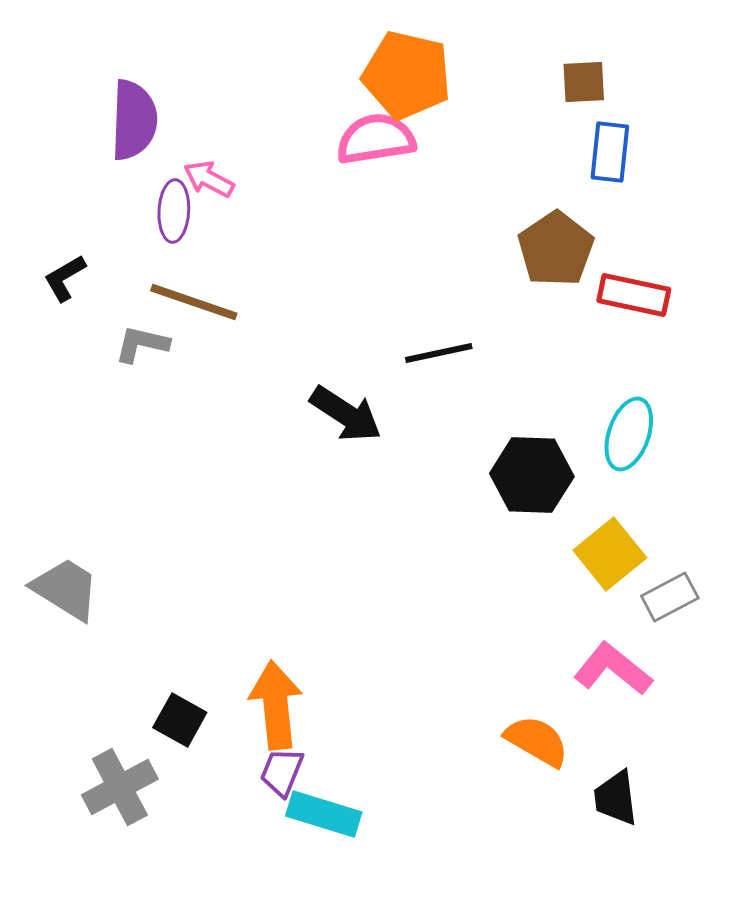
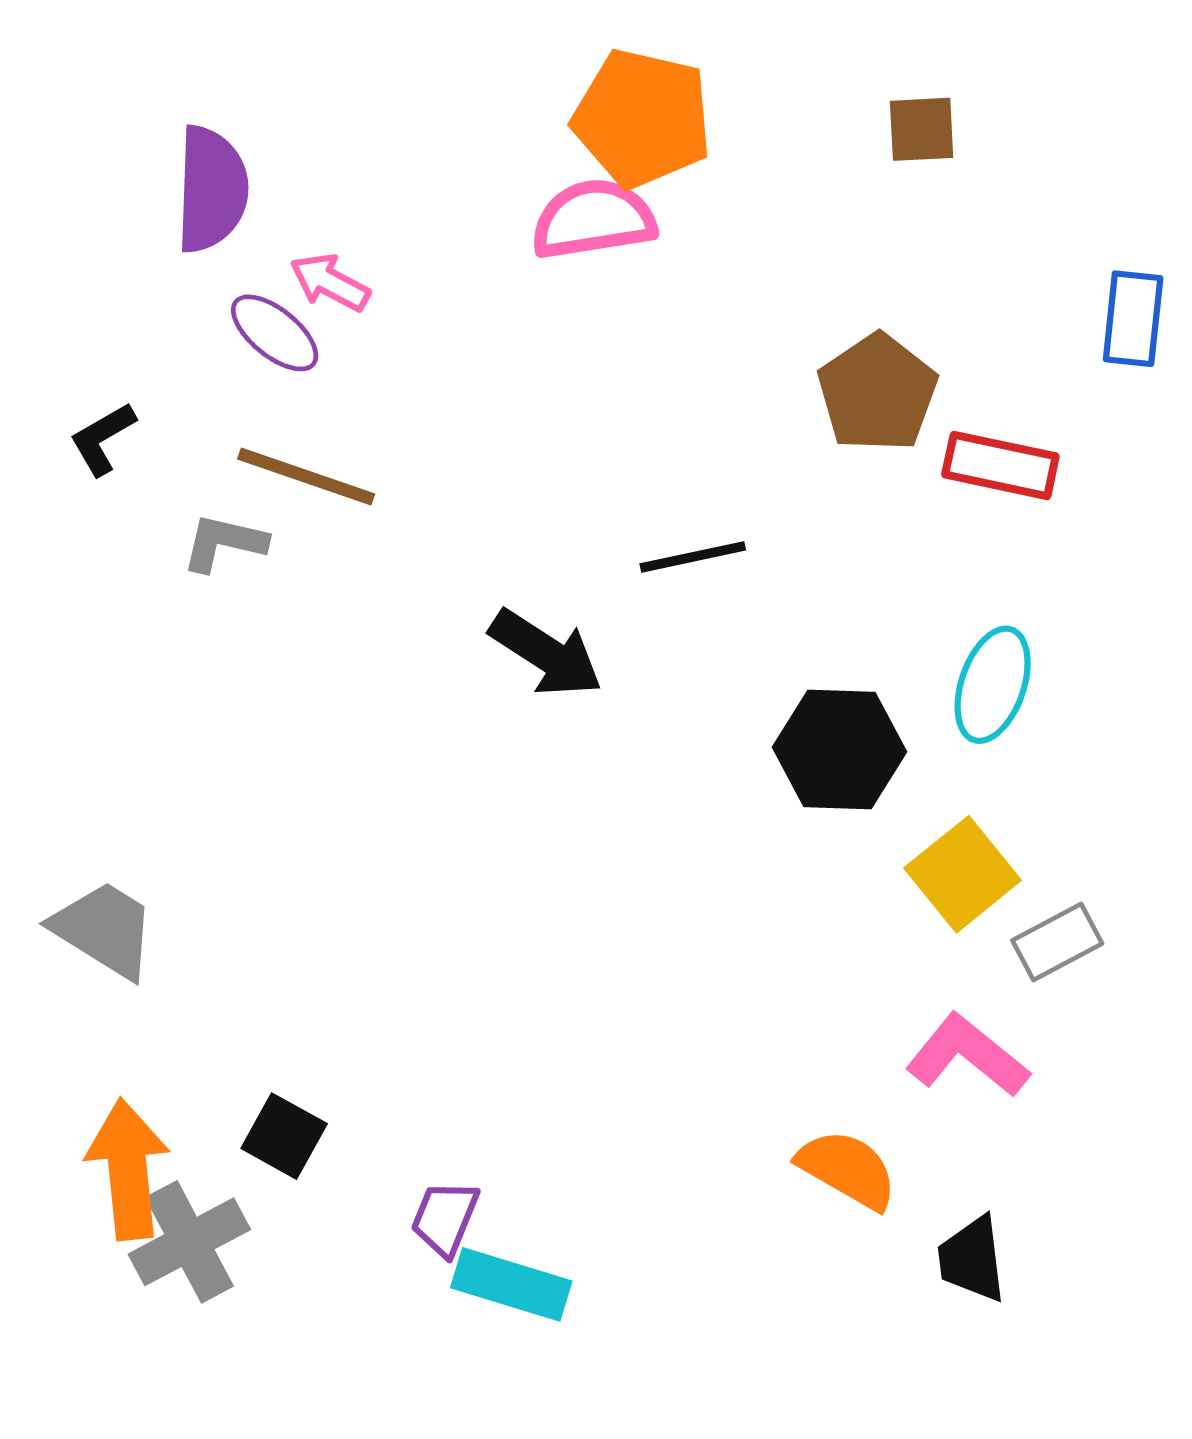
blue rectangle: (610, 152) -> (1133, 319), moved
purple ellipse: (174, 211) -> (275, 333), turned -54
orange arrow: (276, 705) -> (128, 1169), moved

